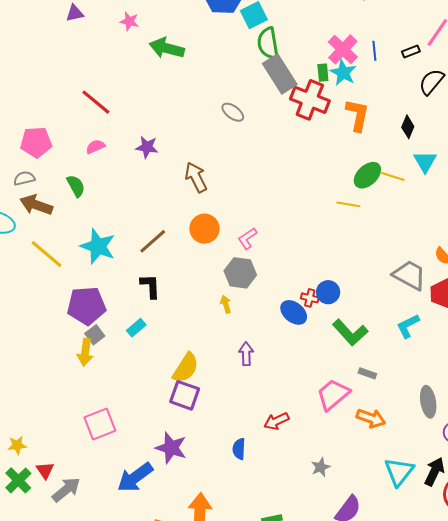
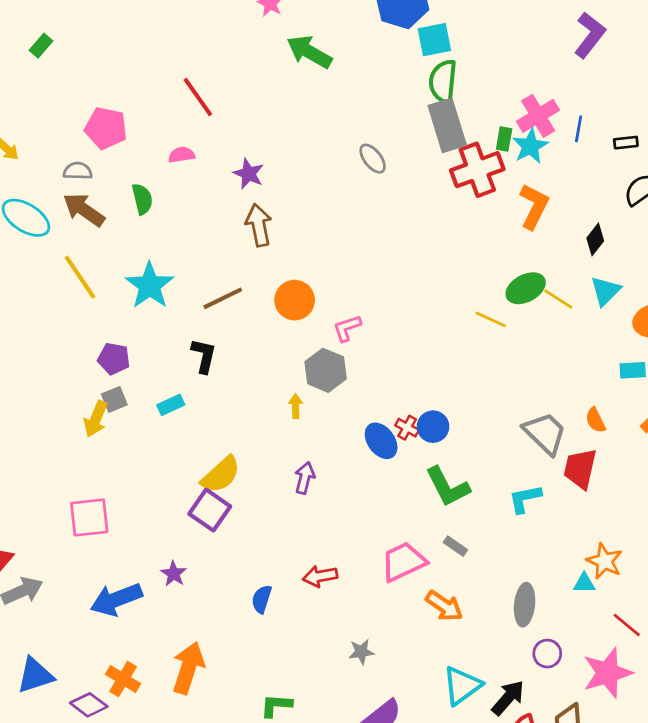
red cross: (310, 100) -> (477, 170), turned 33
brown arrow: (196, 177) -> (259, 225), moved
purple pentagon: (86, 306) -> (114, 359), size x0.6
purple star: (171, 448) -> (174, 574), size x0.6

